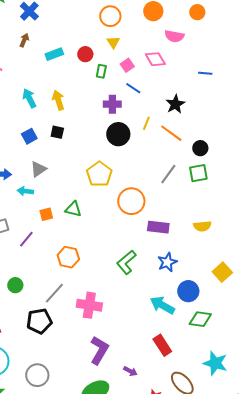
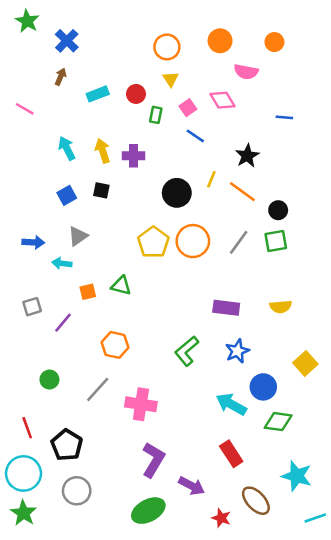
purple cross: (112, 104) -> (134, 156), moved
orange circle: (131, 201) -> (193, 241), moved
black pentagon: (39, 321) -> (67, 445), moved, turned -30
purple arrow: (130, 371) -> (192, 486), size x1.5

